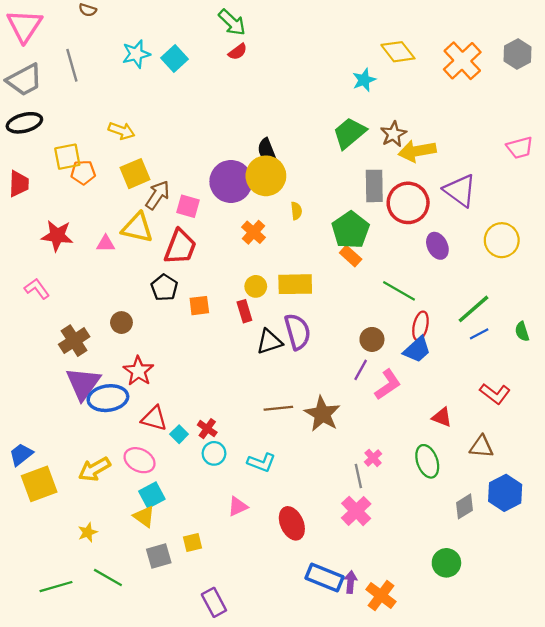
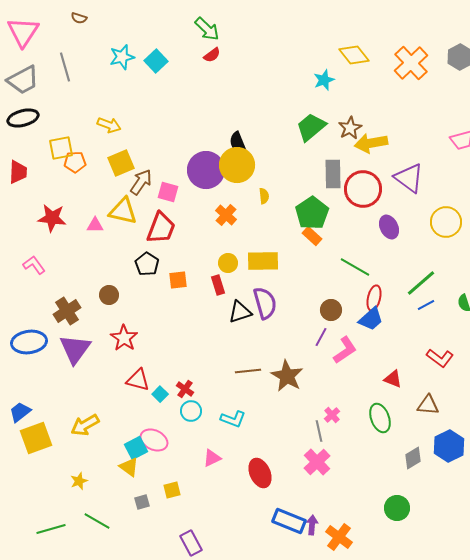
blue ellipse: (108, 398) -> (29, 342), moved
pink ellipse: (140, 460) -> (154, 440), moved
gray square: (159, 556) -> (142, 502), size x0.7

